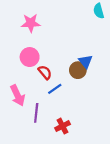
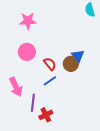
red semicircle: (45, 72) -> (50, 64), moved
red cross: (63, 126) -> (46, 115), moved

